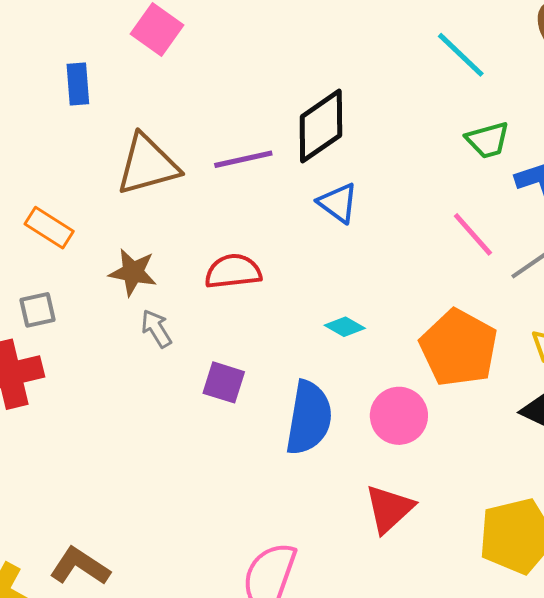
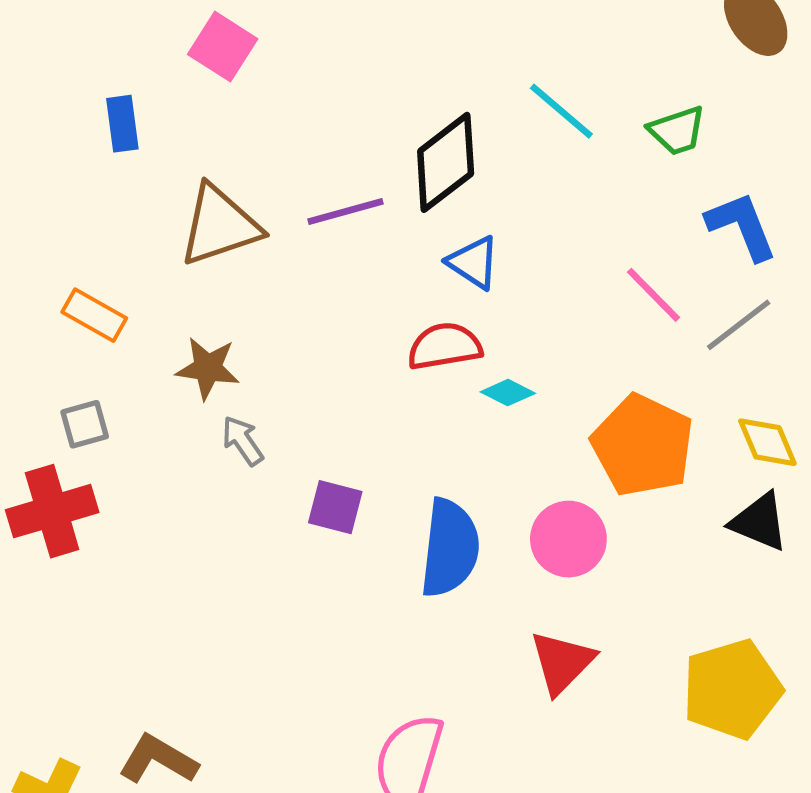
cyan line: (461, 55) -> (561, 111), moved
green trapezoid: (488, 140) -> (677, 131), moved
red semicircle: (233, 271) -> (445, 346), moved
cyan diamond: (345, 327) -> (508, 393), moved

